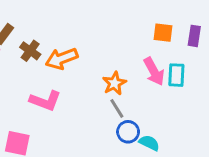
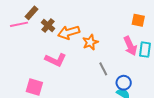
orange star: (114, 83) -> (90, 42), moved
blue circle: (128, 132) -> (124, 83), moved

